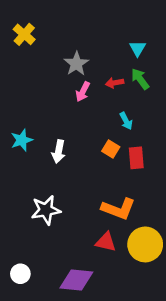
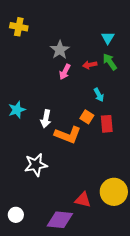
yellow cross: (24, 34) -> (19, 27), turned -30
orange L-shape: (118, 209) -> (68, 135), moved
red triangle: (106, 242) -> (83, 200), moved

